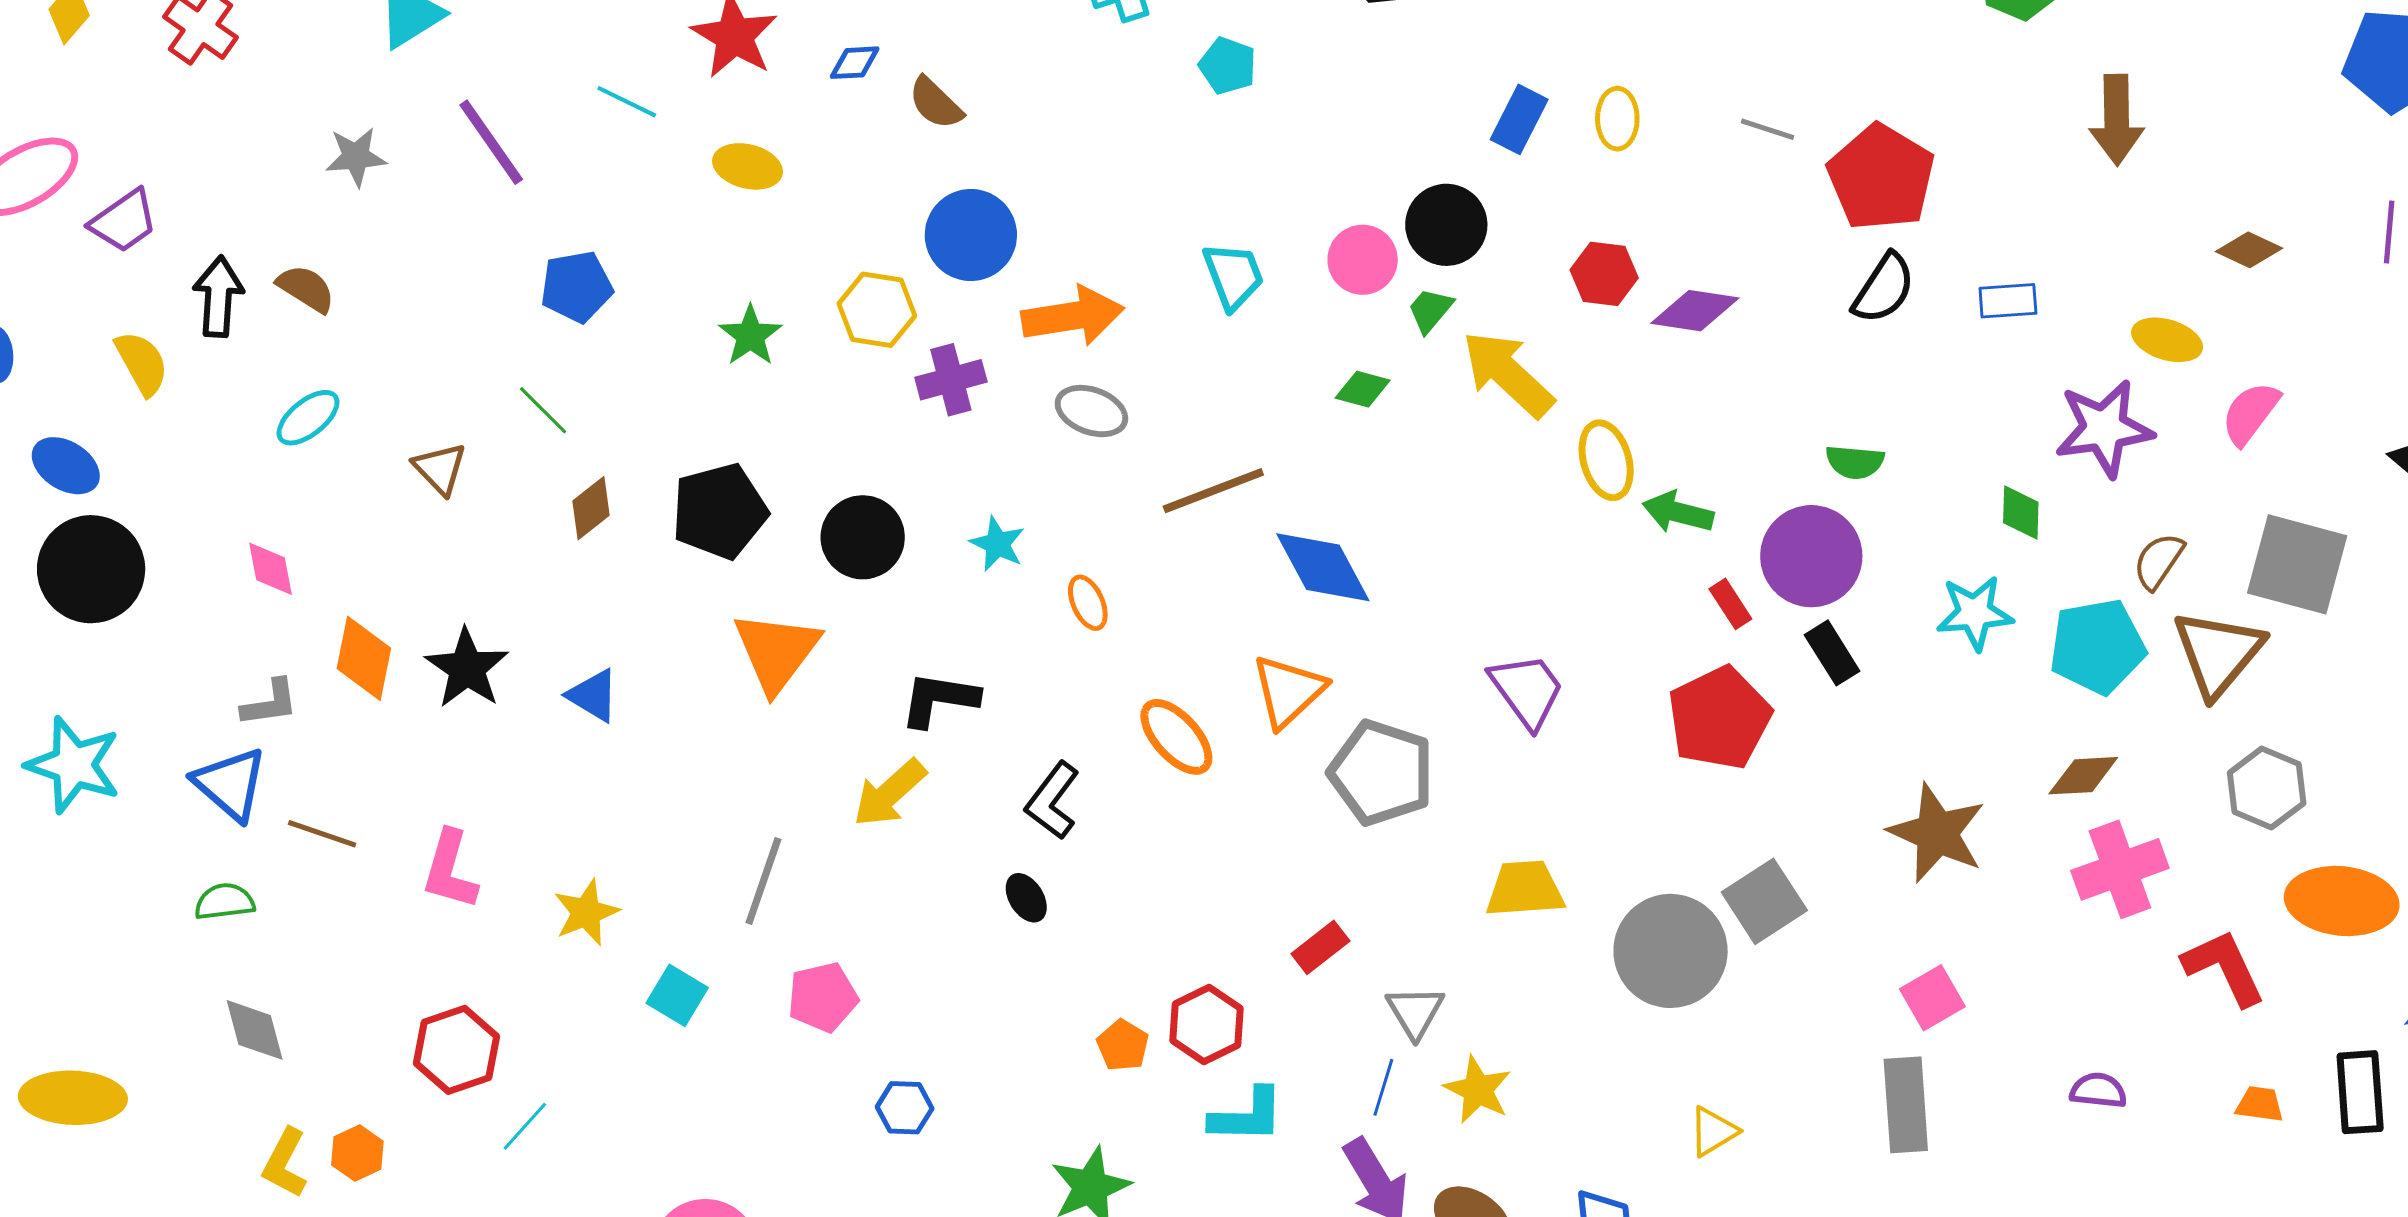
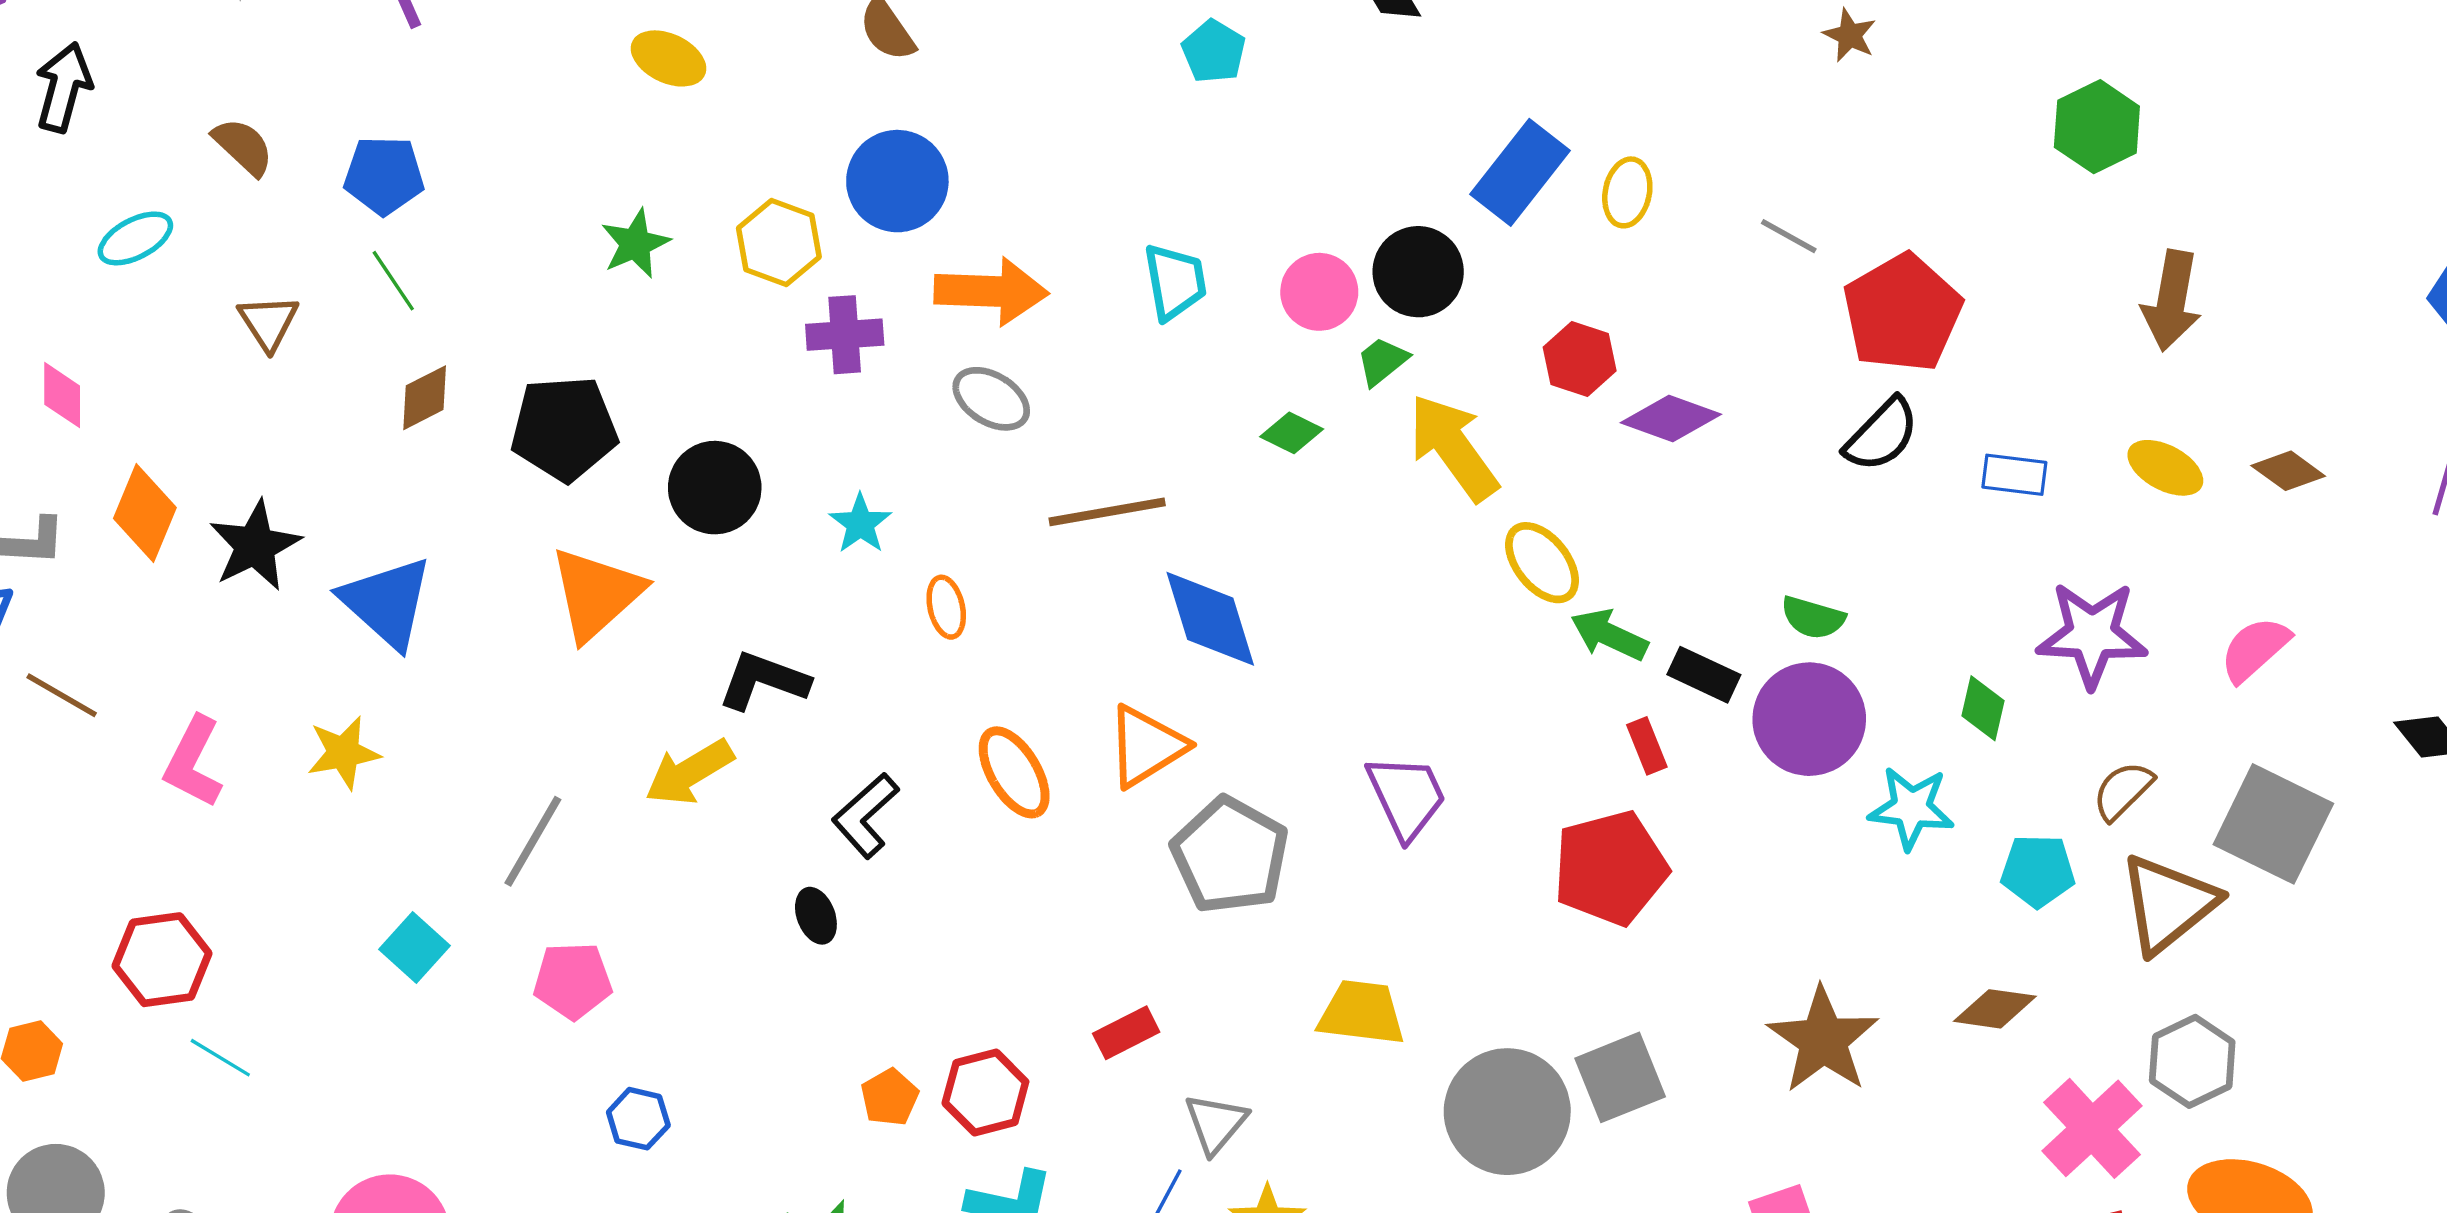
blue rectangle: (1519, 119) -> (1520, 172), size x1.4
blue pentagon: (577, 287) -> (384, 175), moved
brown semicircle: (306, 289) -> (243, 147), moved
yellow ellipse: (2167, 340) -> (2165, 468), moved
yellow ellipse: (1606, 460) -> (1542, 563), turned -34
purple circle: (1811, 556) -> (1809, 719), moved
cyan pentagon: (2097, 646) -> (2038, 871), size x0.7
black rectangle: (1832, 653) -> (1704, 675), moved, turned -44
blue triangle: (593, 695) -> (387, 602), size x1.6
pink cross: (2120, 869) -> (2092, 1128), moved, turned -34
yellow star: (586, 912) -> (343, 753), moved
cyan line: (525, 1126) -> (220, 1058), turned 68

